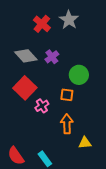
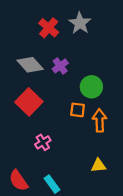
pink cross: (42, 106) -> (43, 142), moved
orange arrow: (67, 124) -> (100, 120), moved

